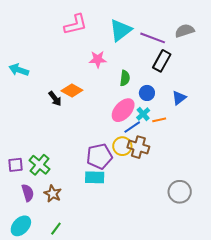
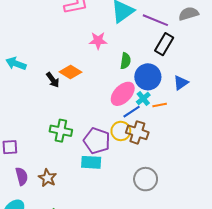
cyan arrow: (19, 70) -> (16, 64), moved
blue circle: (147, 93) -> (148, 77), size x1.6
purple pentagon: (99, 156) -> (97, 141), turned 30
green cross: (39, 165) -> (61, 131), moved, turned -30
gray circle: (180, 192) -> (146, 179), moved

